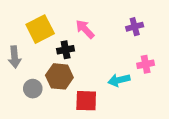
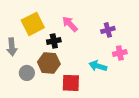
purple cross: (135, 27) -> (108, 30), moved
cyan arrow: (119, 80) -> (98, 66), turned 30

